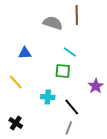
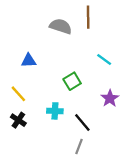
cyan line: (70, 52) -> (104, 59), moved
green square: (63, 71) -> (72, 81), turned -35
black cross: (16, 123) -> (18, 120), moved

